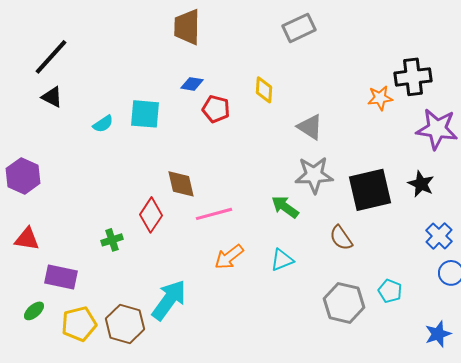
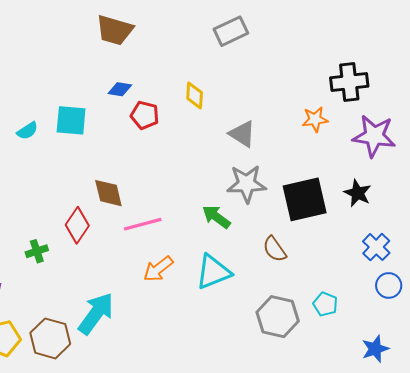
brown trapezoid: (187, 27) -> (115, 30), turned -75
orange star: (380, 98) -> (315, 119), moved
cyan triangle: (282, 260) -> (213, 272), size x1.5

